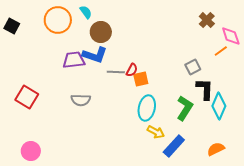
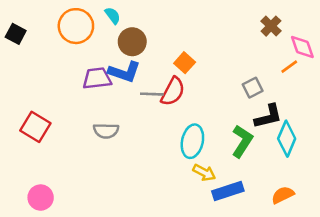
red semicircle: (132, 70) -> (173, 91), size x1.6
orange square: (141, 79) -> (185, 63), moved, turned -35
black L-shape: (205, 89) -> (268, 116), turned 75
blue rectangle: (174, 146) -> (228, 191), turned 30

